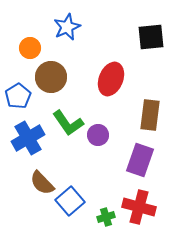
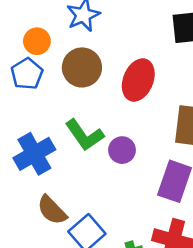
brown circle: (51, 77) -> (82, 67), moved
blue pentagon: (18, 96) -> (27, 74), moved

